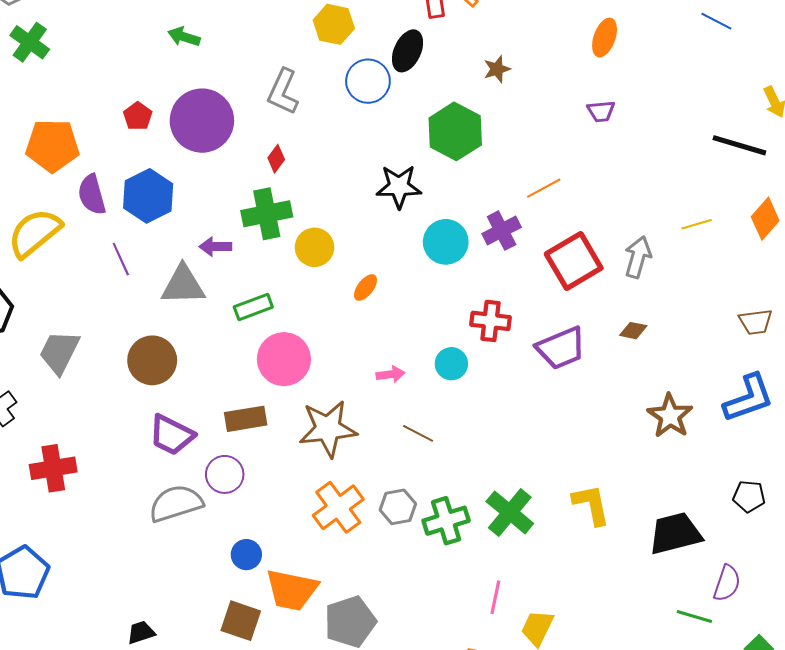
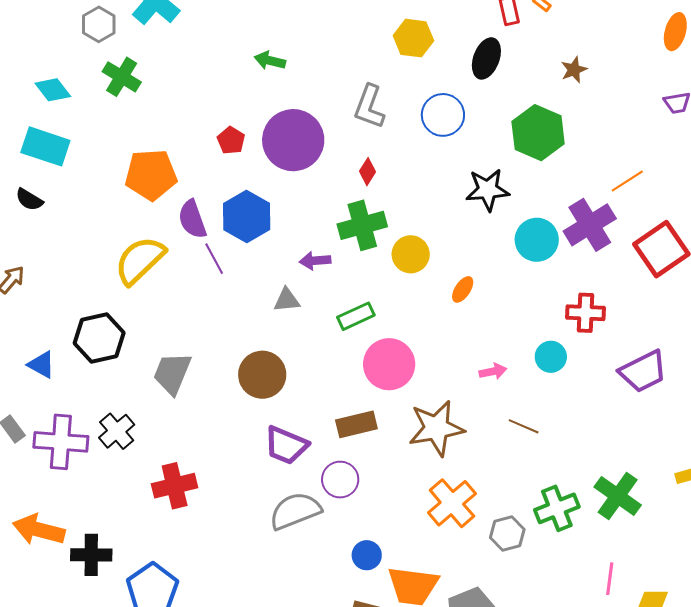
blue circle: (368, 81) -> (443, 115), moved
purple cross: (502, 231) -> (590, 225), size x1.4
purple line: (121, 259) -> (214, 259), moved
gray triangle: (183, 285) -> (287, 300), size x0.6
purple trapezoid: (561, 348) -> (643, 371), moved
gray hexagon: (398, 507) -> (507, 534), moved

